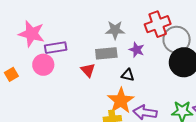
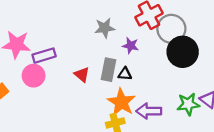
gray rectangle: (106, 53) -> (108, 70), moved, turned -65

